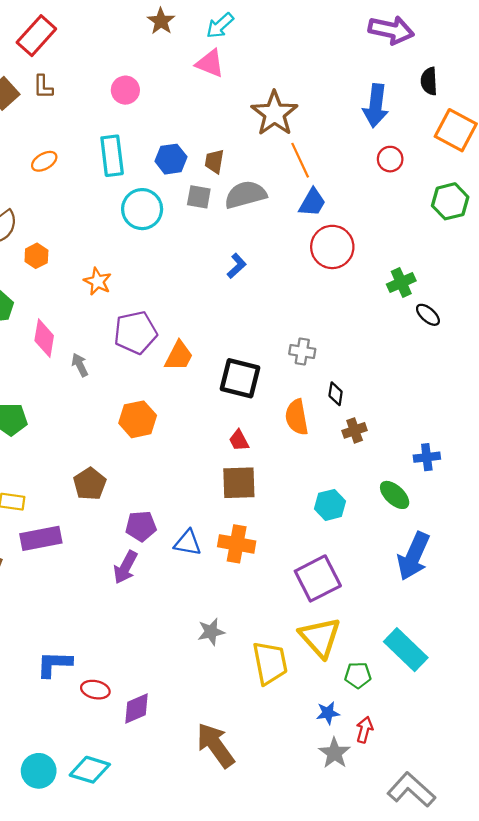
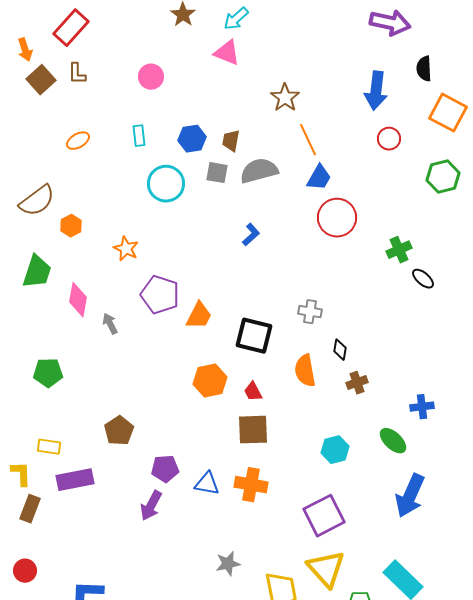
brown star: (274, 113) -> (285, 98), size x0.7
cyan rectangle: (112, 156) -> (139, 136), size x0.6
purple pentagon: (135, 333) -> (160, 295), turned 30
orange hexagon: (138, 419) -> (210, 381), moved

